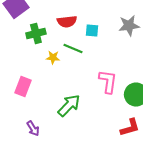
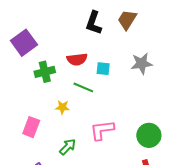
yellow star: (53, 58) -> (62, 107), moved
pink L-shape: (108, 82) -> (102, 130), moved, turned -105
green arrow: (69, 106) -> (68, 147), moved, size x0.7

